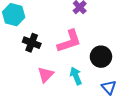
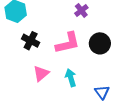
black circle: (101, 57) -> (100, 43), moved

